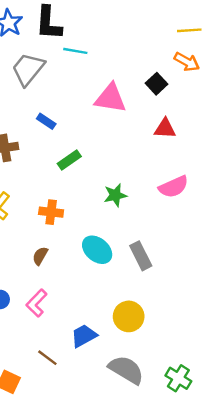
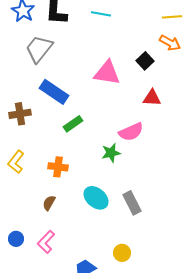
cyan line: (75, 51) -> (101, 14), moved
blue rectangle: (46, 121) -> (54, 92), size x1.8
pink semicircle: (173, 187) -> (131, 132), moved
yellow circle: (129, 316) -> (122, 253), size x0.7

